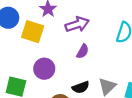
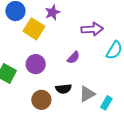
purple arrow: (77, 24) -> (92, 29), moved

